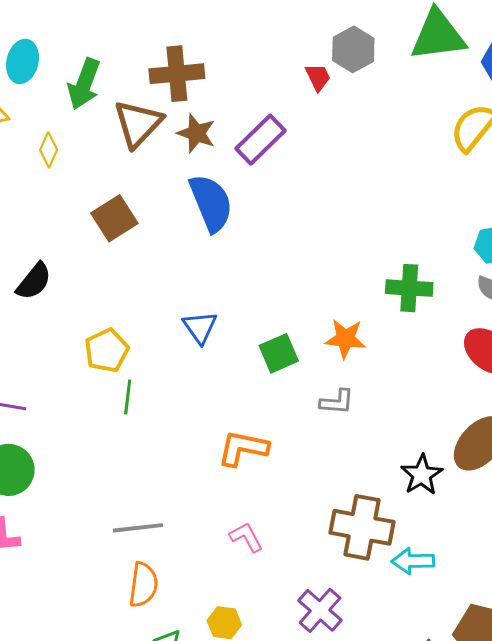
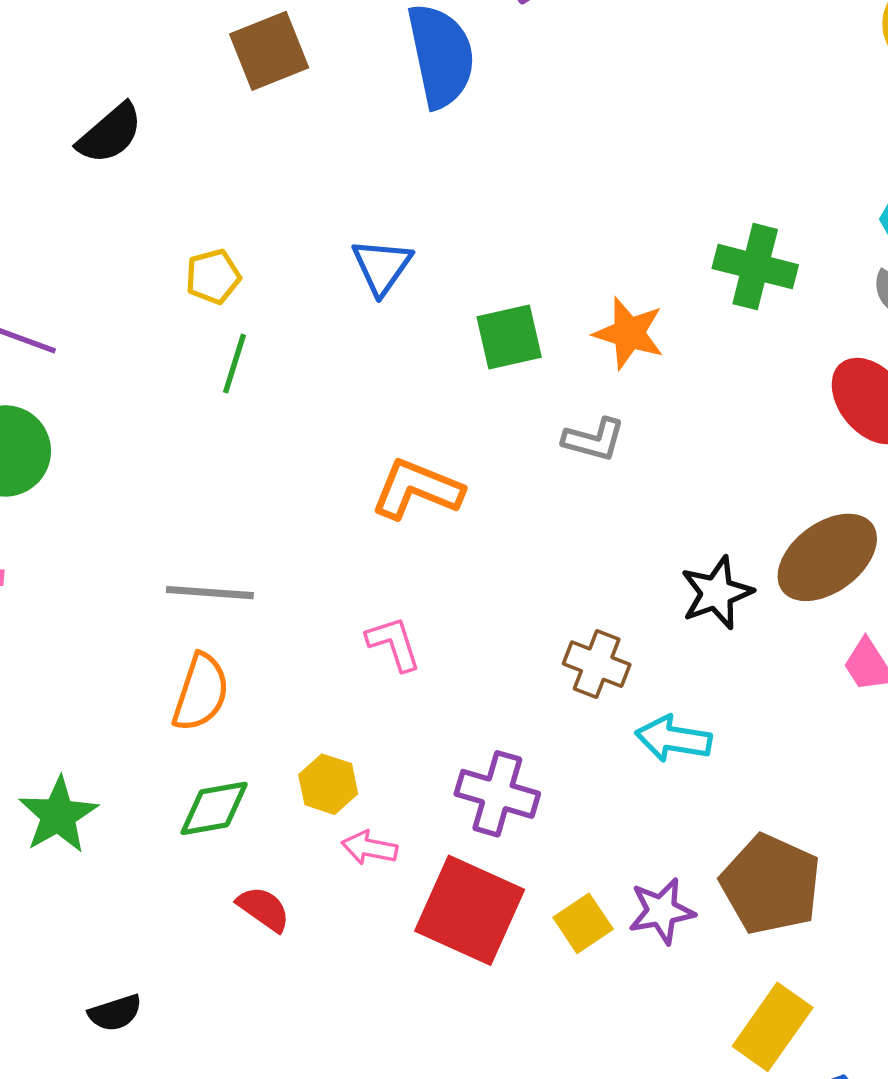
yellow pentagon: (107, 351) -> (213, 277), size x0.7
brown cross: (362, 527) -> (597, 664), size x0.6
purple cross: (320, 610) -> (497, 794), turned -36

